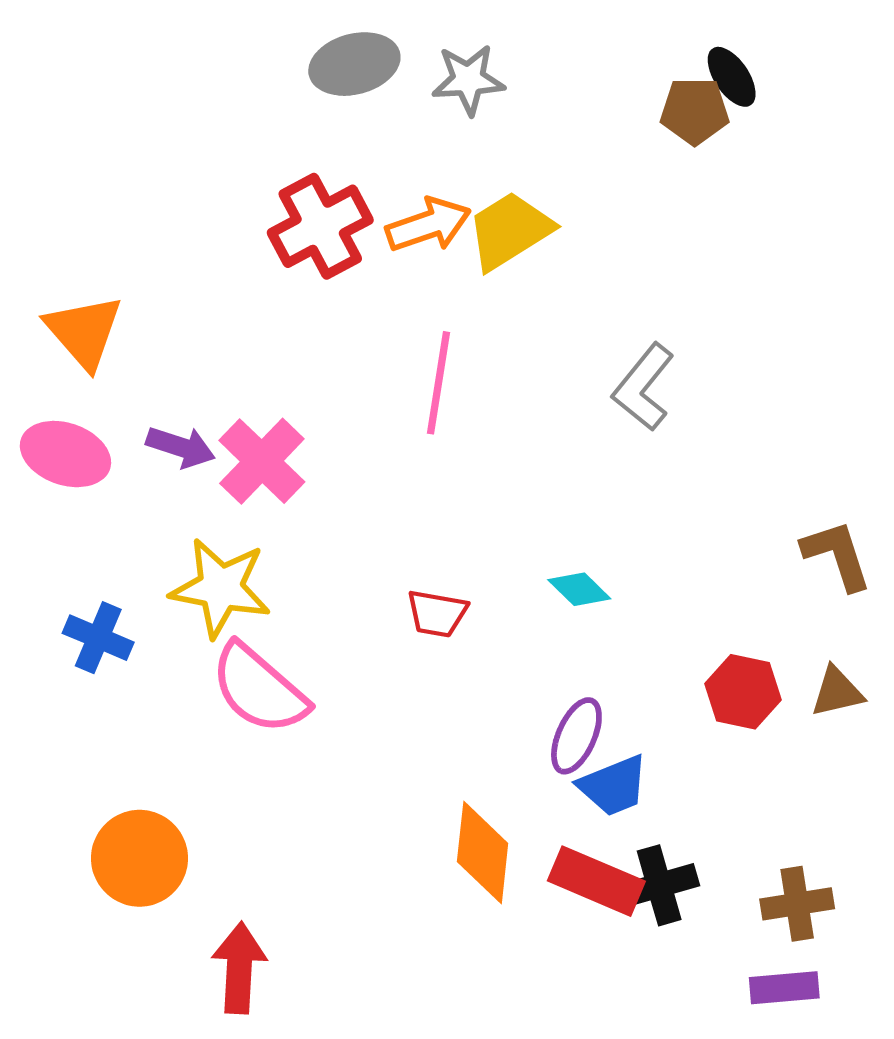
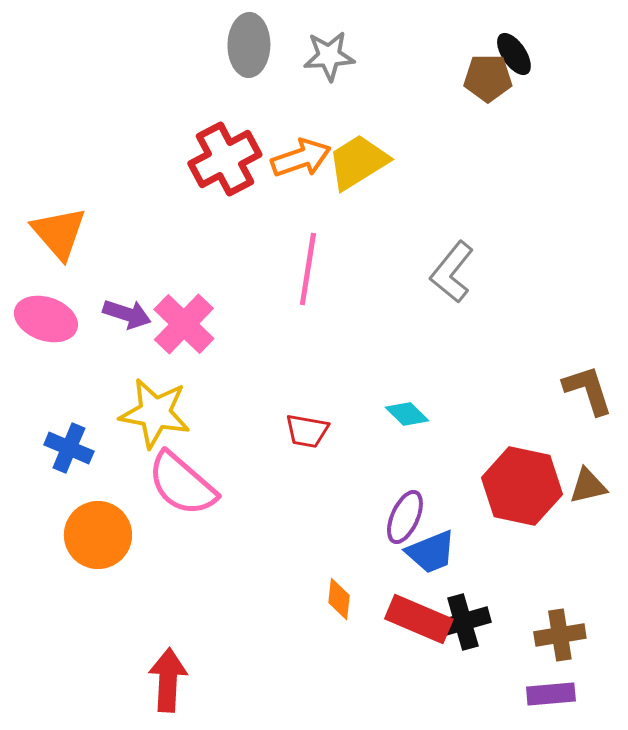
gray ellipse: (354, 64) -> (249, 45), turned -74
red hexagon: (743, 692) -> (522, 486), size x1.5
orange diamond: (483, 853) -> (339, 599), size x0.6
orange circle: (139, 858) -> (98, 535), moved

